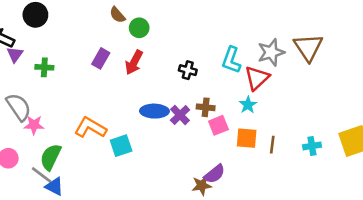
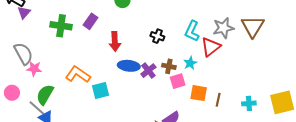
red arrow: (134, 62) -> (115, 42), moved, turned -36
green cross: (44, 67) -> (61, 26), moved, size x1.5
cyan star: (248, 105) -> (190, 63), moved

